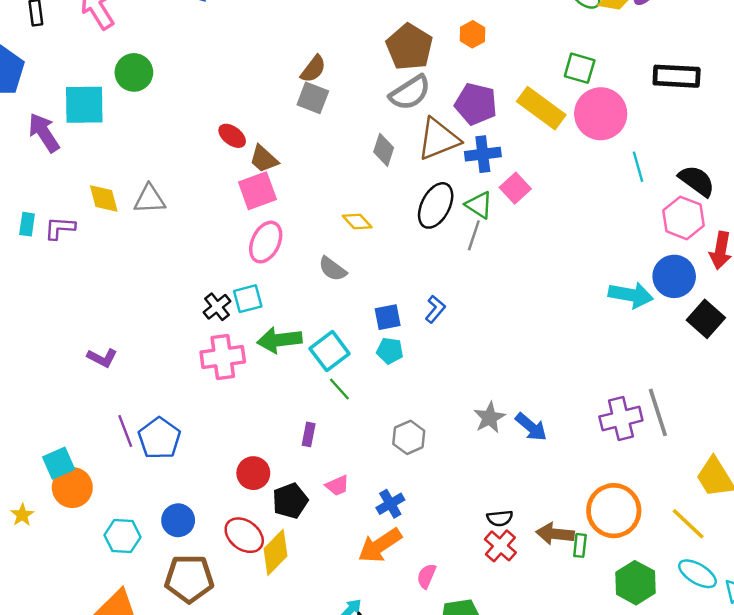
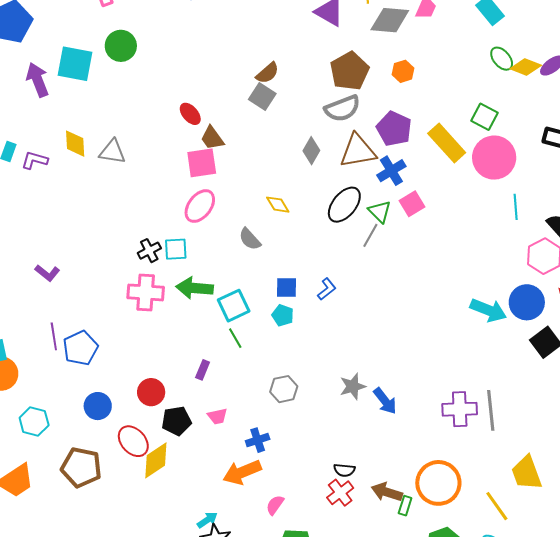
blue cross: (483, 154) -> (391, 171), turned -36
blue circle: (178, 520) -> (98, 406), moved

